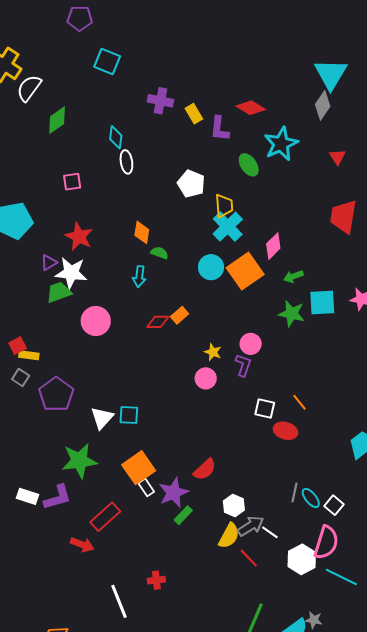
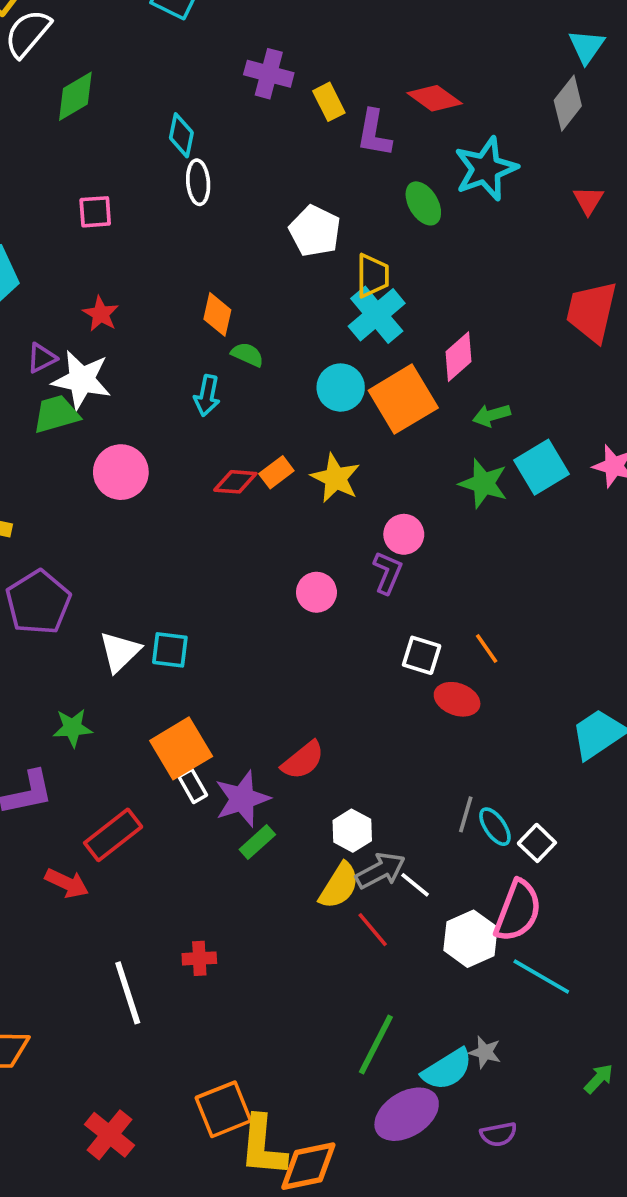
cyan triangle: (331, 74) -> (587, 46), size x0.6
red star: (79, 237) -> (101, 314), size x0.7
cyan square: (322, 302) -> (541, 467), turned -32
yellow star: (213, 352) -> (335, 478), moved, size x1.5
green star: (79, 461) -> (73, 728), size x0.6

